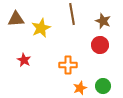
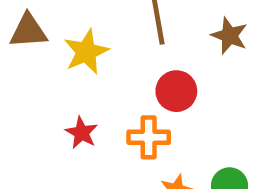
red circle: (100, 45) -> (176, 91), moved
red star: (24, 60) -> (82, 133), moved

